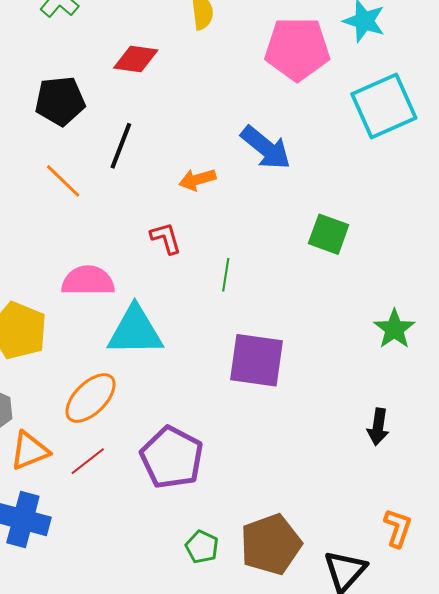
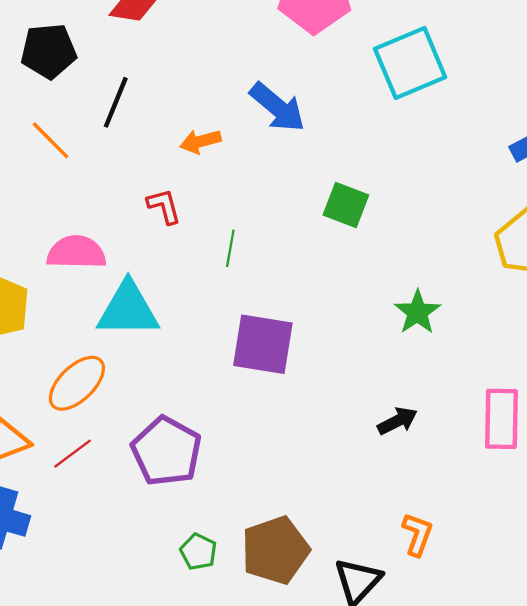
black arrow: (378, 427) -> (397, 421), turned -126

